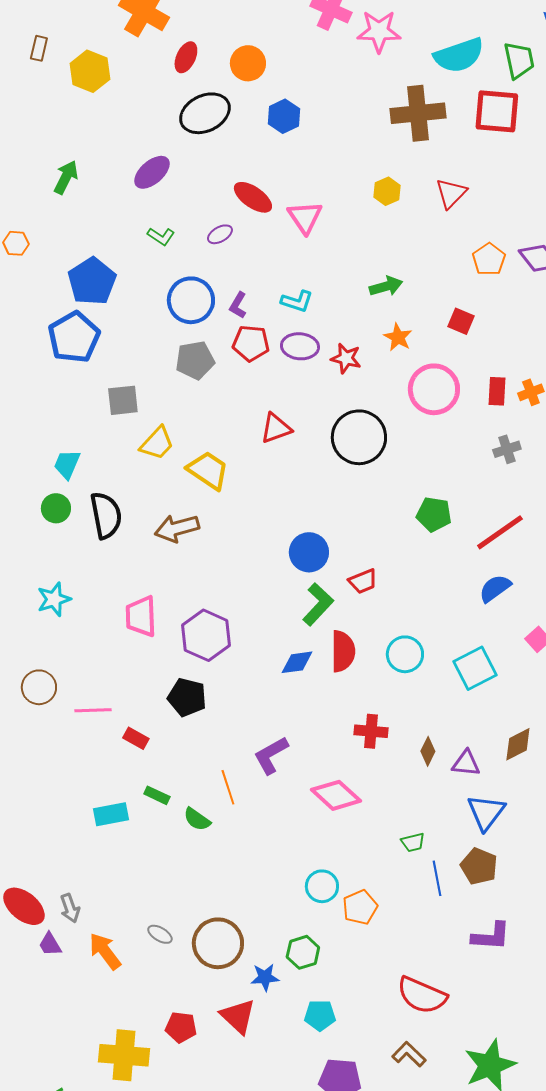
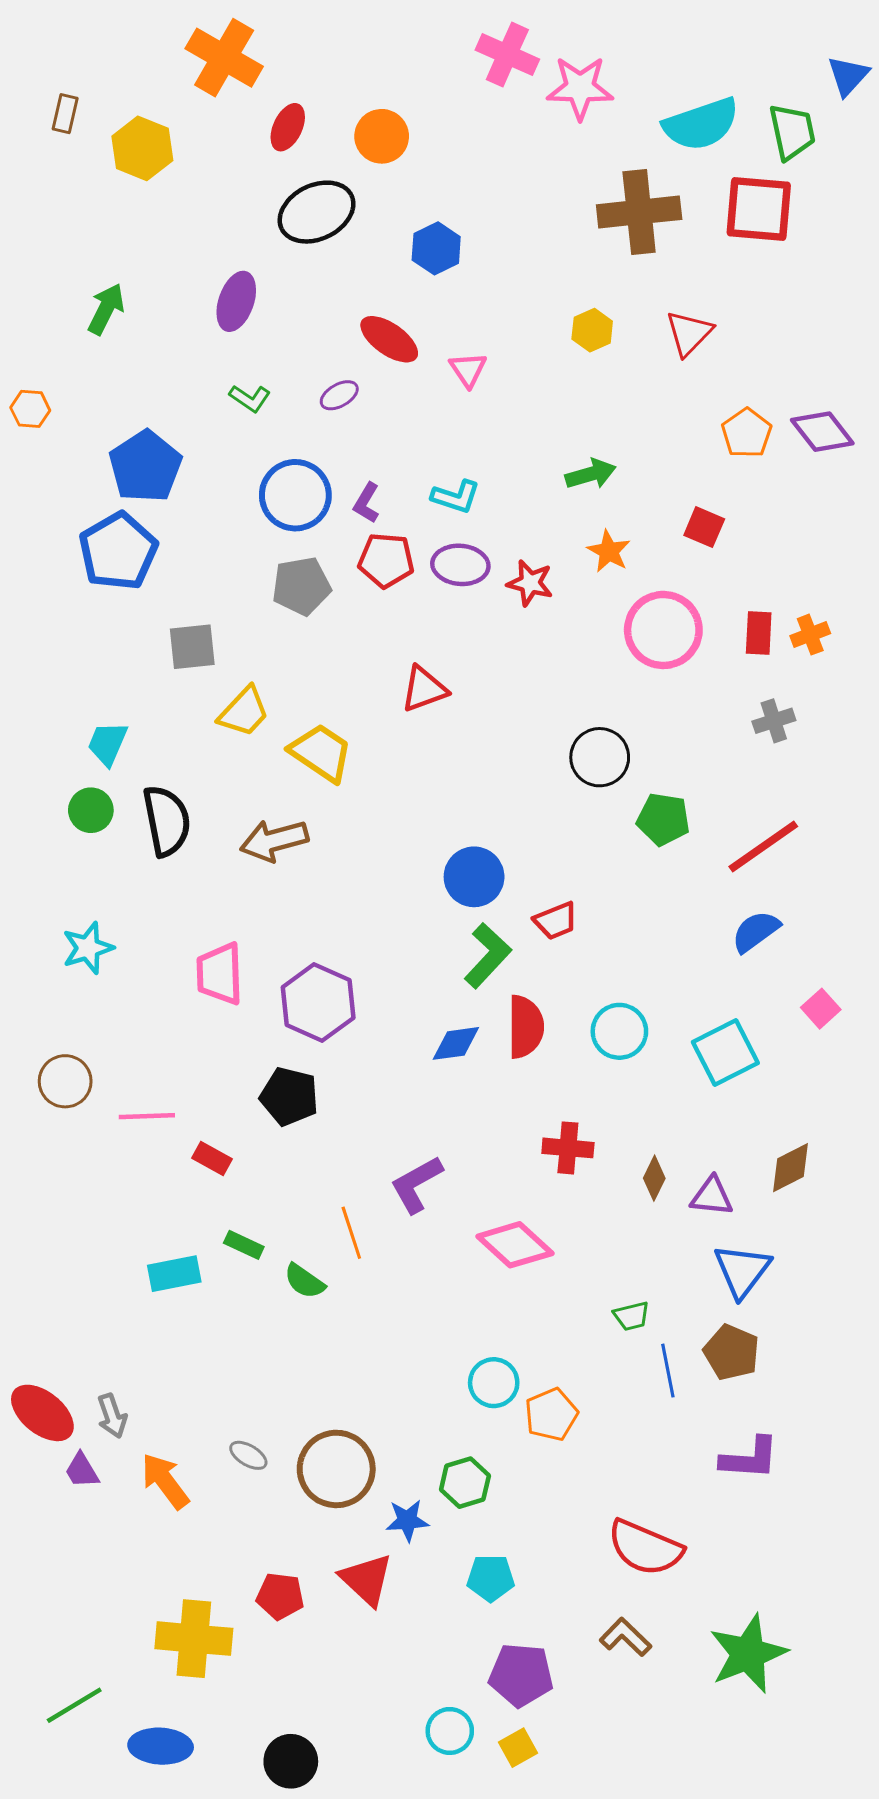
blue hexagon: (284, 116) -> (436, 248), moved
purple ellipse: (152, 172) -> (236, 301), turned -30
pink triangle: (305, 217) -> (468, 370), size x0.7
black circle: (359, 437) -> (600, 757), moved, size x0.7

